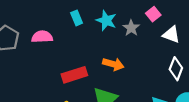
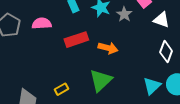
red rectangle: (74, 75) -> (76, 40), moved

